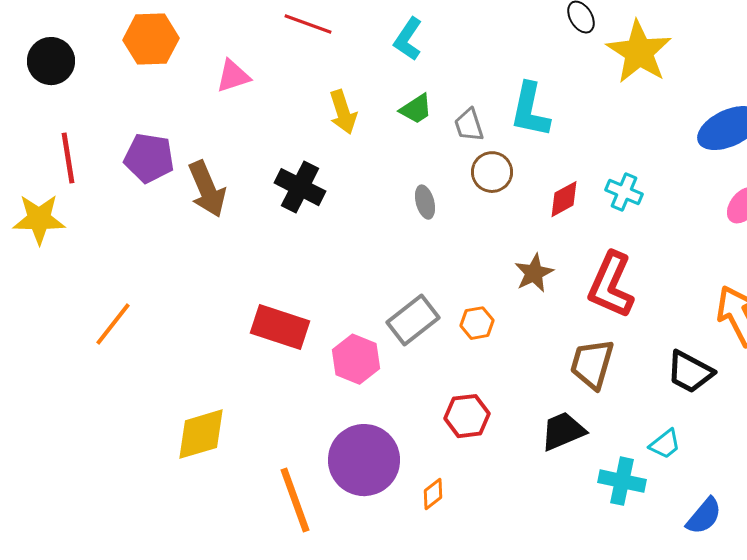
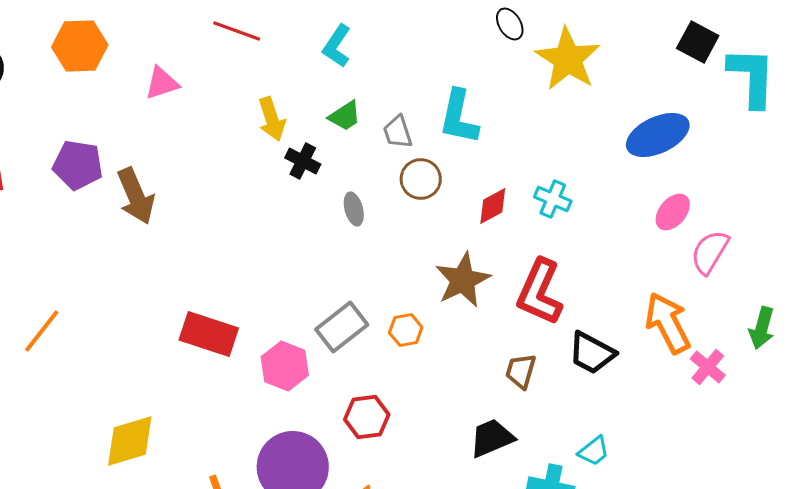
black cross: (300, 187) -> (303, 161), moved, size x0.7
brown star: (534, 273) -> (463, 280), size x1.4
brown trapezoid: (592, 364) -> (521, 371), size x0.7
black trapezoid: (690, 372) -> (592, 353), moved
red hexagon: (467, 416) -> (367, 417), moved

